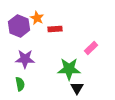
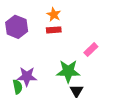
orange star: (37, 18) -> (54, 14), moved
purple star: (25, 59) -> (27, 76), moved

